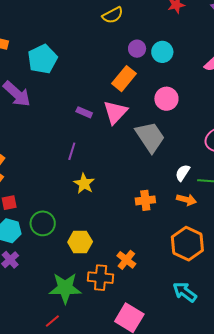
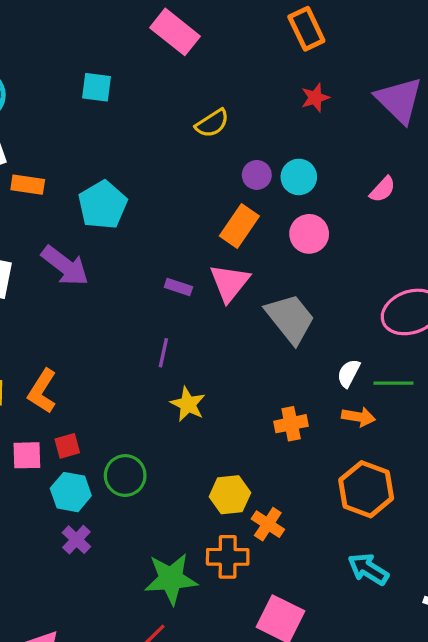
pink circle: (166, 99) -> (309, 234), moved
yellow hexagon: (80, 242) -> (230, 495), moved

